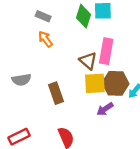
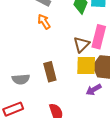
brown triangle: (88, 61) -> (82, 44), turned 30
gray semicircle: (21, 80) -> (21, 79), moved

